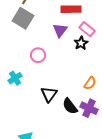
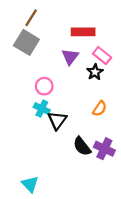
cyan cross: (15, 78) -> (42, 109), moved, turned -32
orange semicircle: (90, 83) -> (100, 109), moved
black triangle: (49, 94) -> (57, 120), moved

